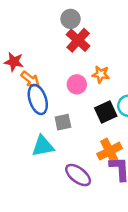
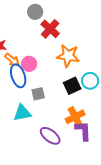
gray circle: (71, 19) -> (35, 12), moved
orange star: (101, 74) -> (68, 56), size x1.6
pink circle: (77, 84) -> (29, 64), moved

